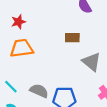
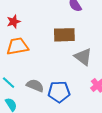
brown rectangle: (72, 38) -> (64, 35), size x1.5

